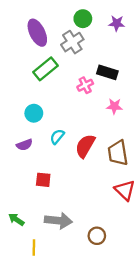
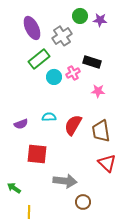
green circle: (83, 19) -> (80, 16), moved
cyan circle: (34, 113) -> (54, 77), moved
cyan semicircle: (57, 137) -> (49, 117), turned 48
red square: (43, 180) -> (37, 154), size x1.5
gray arrow: (58, 221) -> (65, 181), moved

